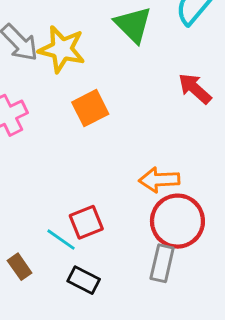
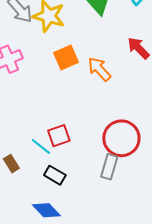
orange arrow: (159, 180) -> (99, 69), moved, turned 48

